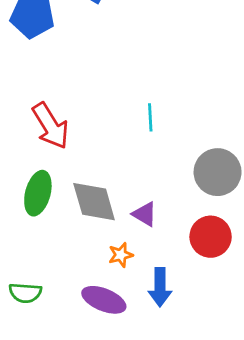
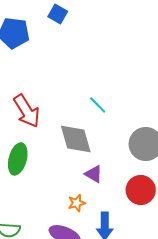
cyan line: (150, 117) -> (98, 105), turned -42
gray diamond: (94, 202) -> (76, 139), moved

